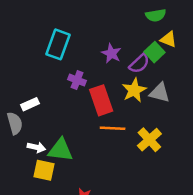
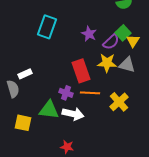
yellow triangle: (168, 39) -> (133, 41), moved, turned 40
purple cross: (77, 80) -> (66, 93), moved
yellow star: (134, 90) -> (107, 63), turned 30
white arrow: (36, 147) -> (73, 114), moved, size x1.5
yellow square: (44, 170) -> (23, 123), moved

